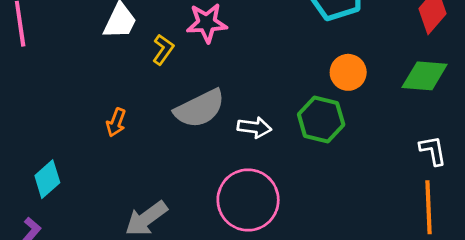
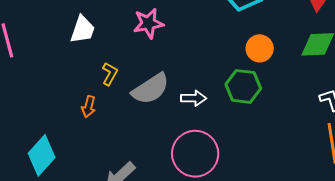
yellow L-shape: (163, 50) -> (110, 74), moved
cyan diamond: (47, 179) -> (42, 155), size x1.4

